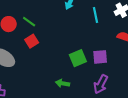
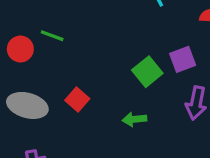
red square: (32, 41) -> (77, 99), moved

